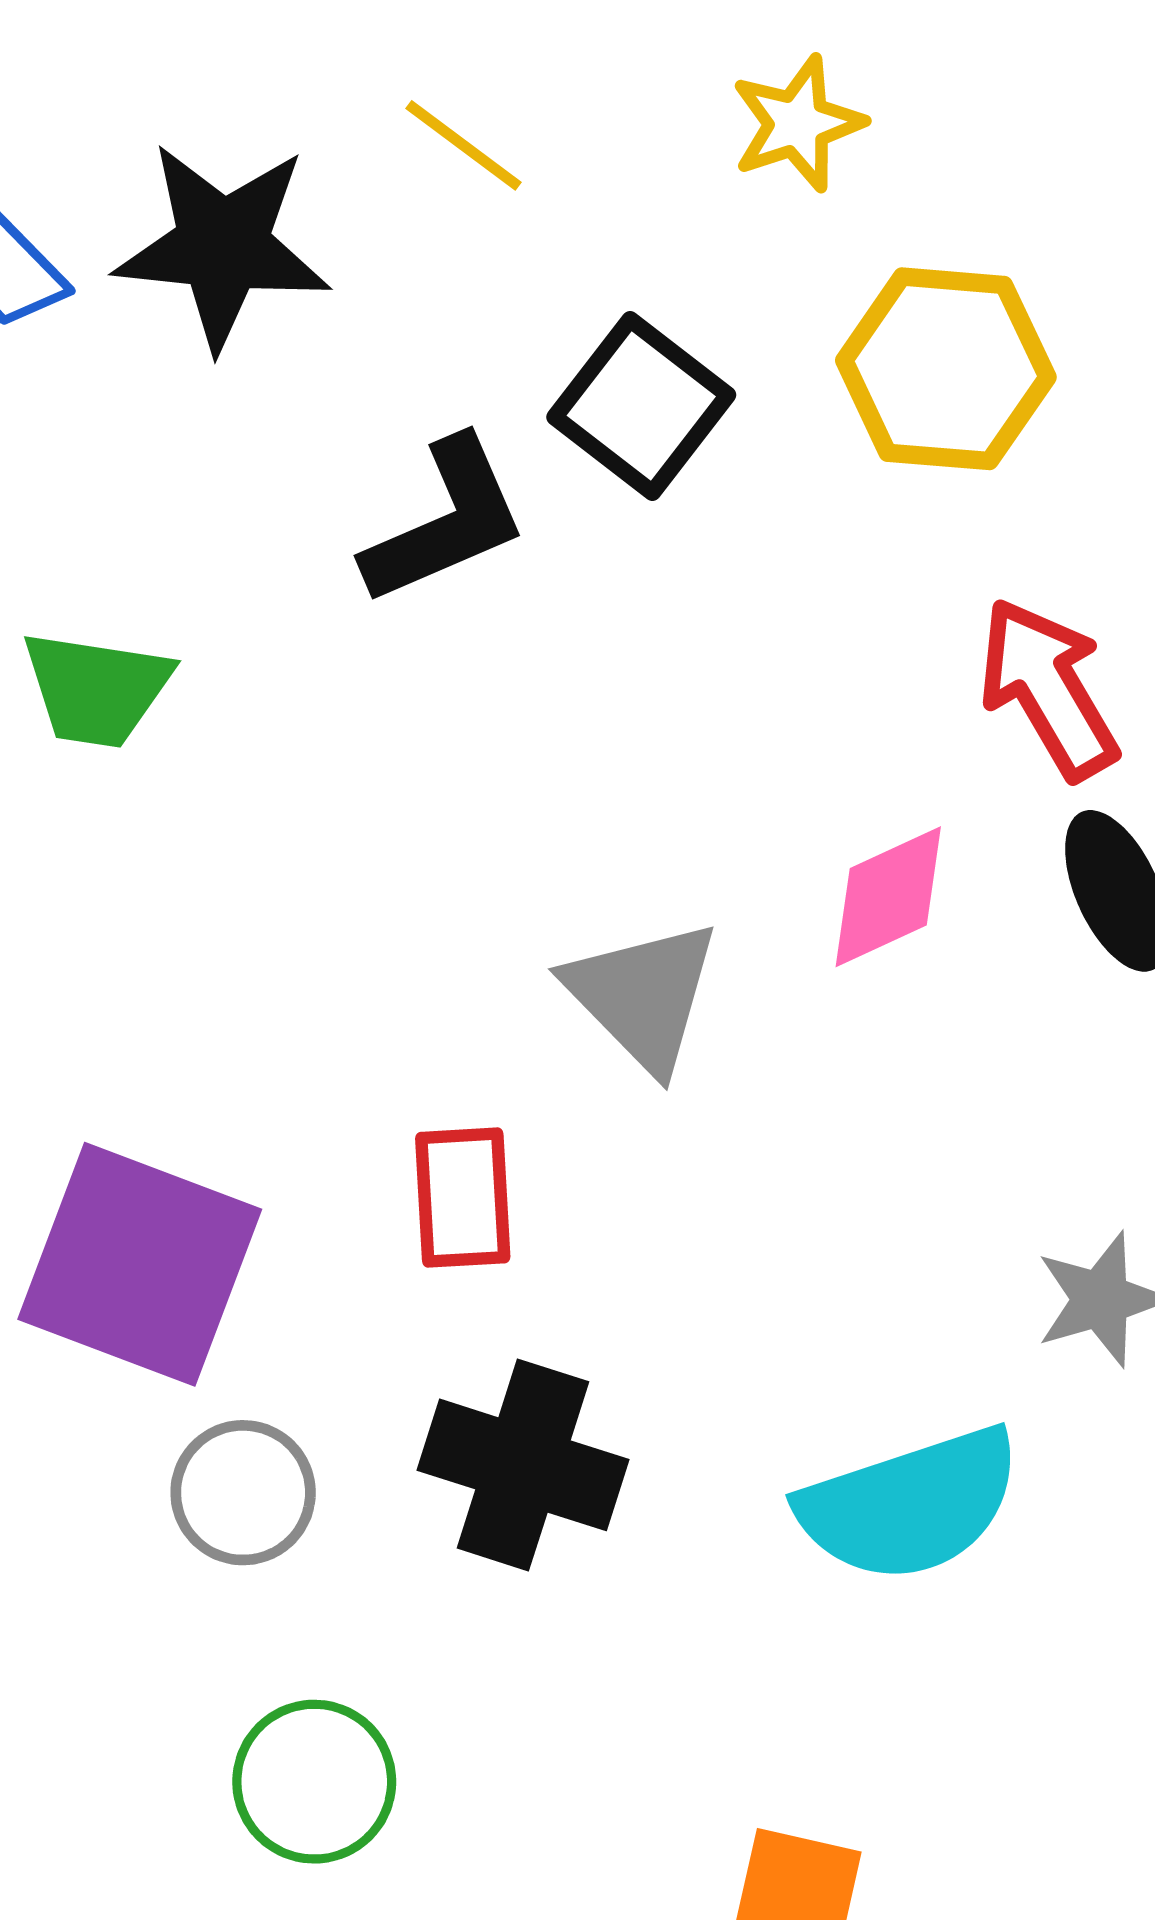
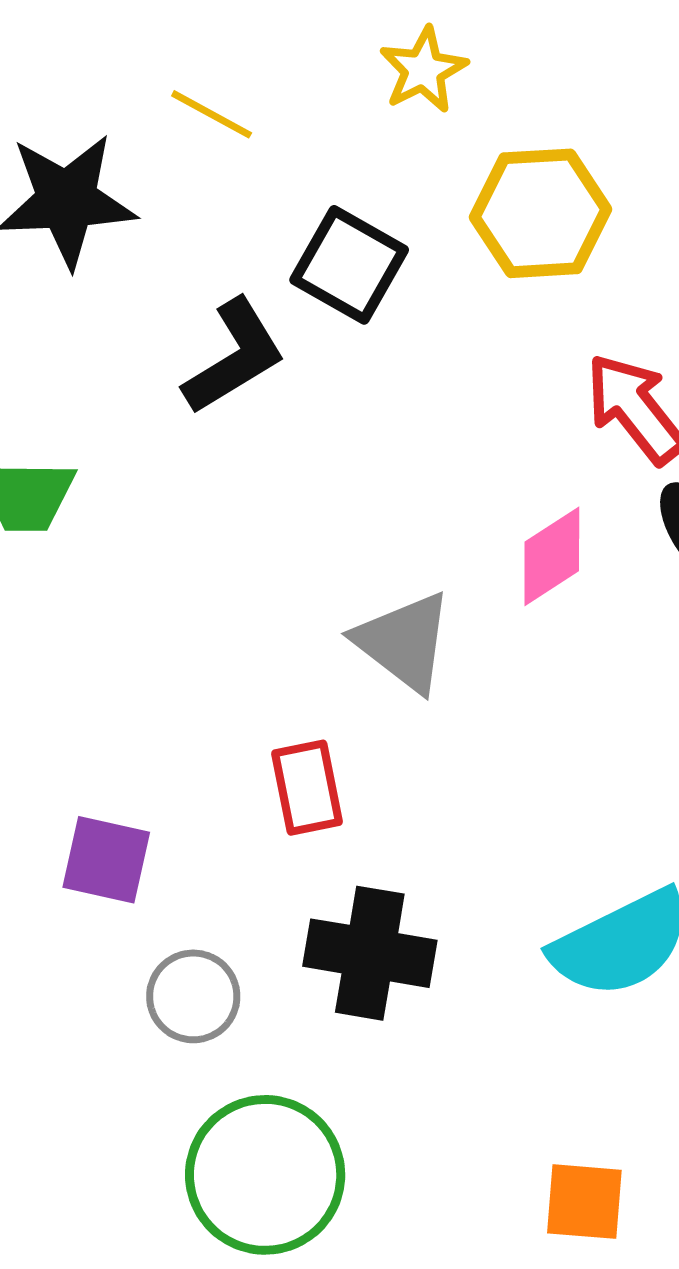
purple square: (140, 1264) -> (106, 860), size x0.6
green circle: (314, 1782) -> (265, 1175), size x1.5

